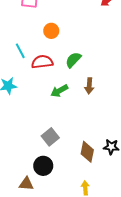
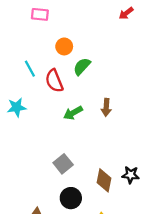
green semicircle: (73, 60) -> (82, 66), moved
red semicircle: (42, 62) -> (54, 81), turned -105
black circle: (43, 166) -> (71, 198), moved

